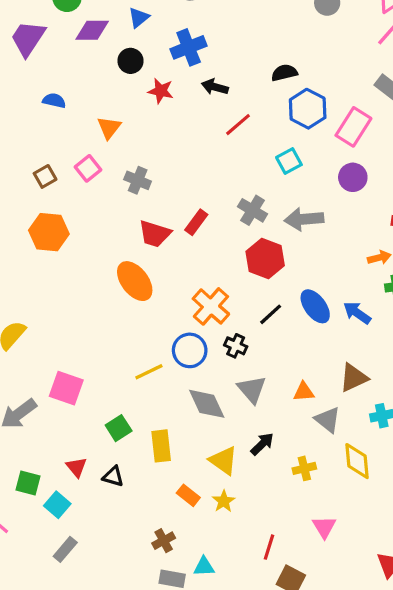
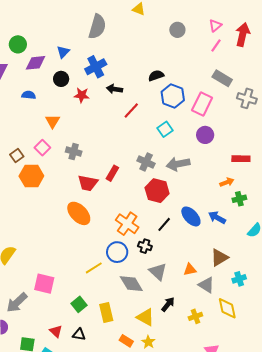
blue semicircle: (54, 101) -> (29, 95), moved
orange hexagon: (49, 232) -> (31, 176), moved

